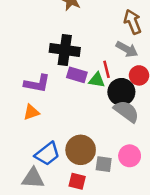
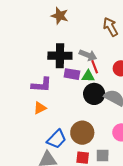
gray arrow: (127, 49) -> (88, 55), moved
black circle: (121, 92) -> (94, 94), moved
gray square: (104, 164) -> (103, 156), moved

